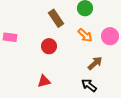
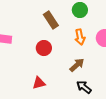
orange arrow: (85, 35) -> (80, 37), turned 35
brown arrow: (95, 63) -> (77, 65), moved

